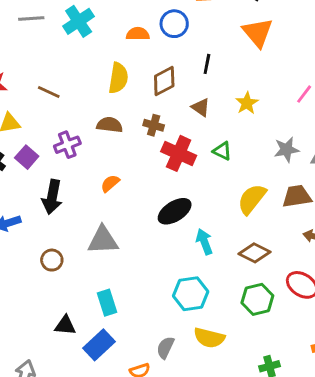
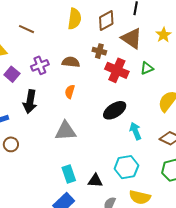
brown triangle: (201, 107) -> (132, 38), size x1.6
brown semicircle: (110, 125) -> (71, 62), moved
green triangle: (222, 151) -> (147, 68), turned -48
orange semicircle: (110, 183) -> (70, 92), turned -32
brown circle: (52, 260) -> (11, 144), moved
black triangle: (65, 325) -> (95, 181), moved

